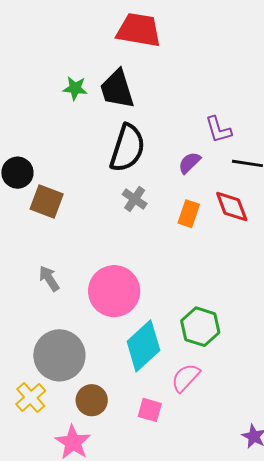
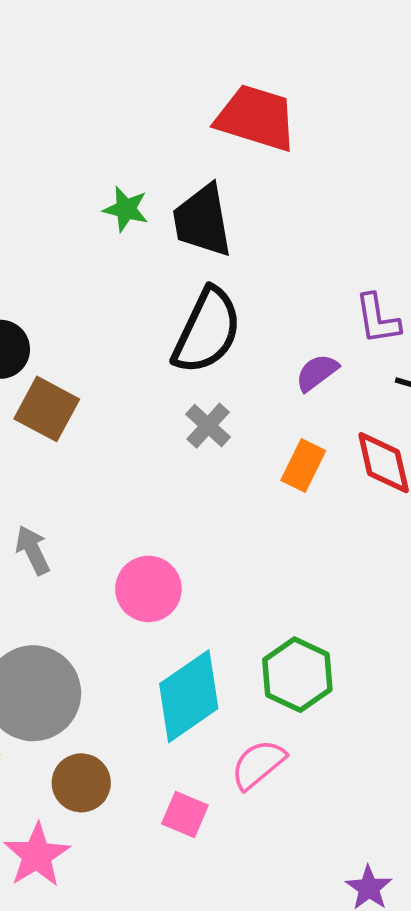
pink circle: (114, 291) -> (148, 589), size x0.7

